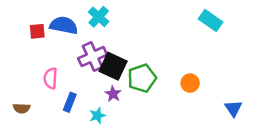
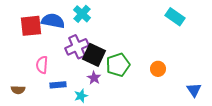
red square: (37, 31) -> (31, 26), size x1.6
blue rectangle: (70, 102) -> (58, 85), turned 63

